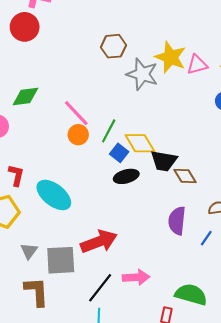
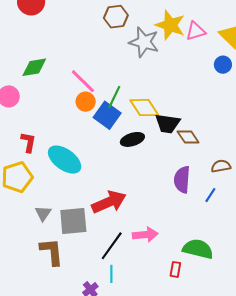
blue square: (119, 153) -> (107, 115), moved, size x1.5

